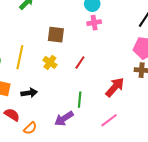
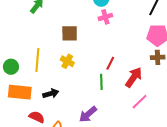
red line: (80, 62) -> (110, 63), moved
green line: (80, 100) -> (101, 82), moved
pink line: (109, 120) -> (140, 102), moved

